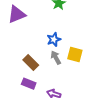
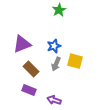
purple triangle: (17, 14) -> (22, 44), moved
gray arrow: (56, 58) -> (56, 64), turned -128

